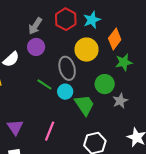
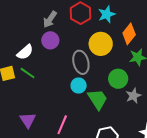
green line: (44, 84) -> (28, 73), moved

